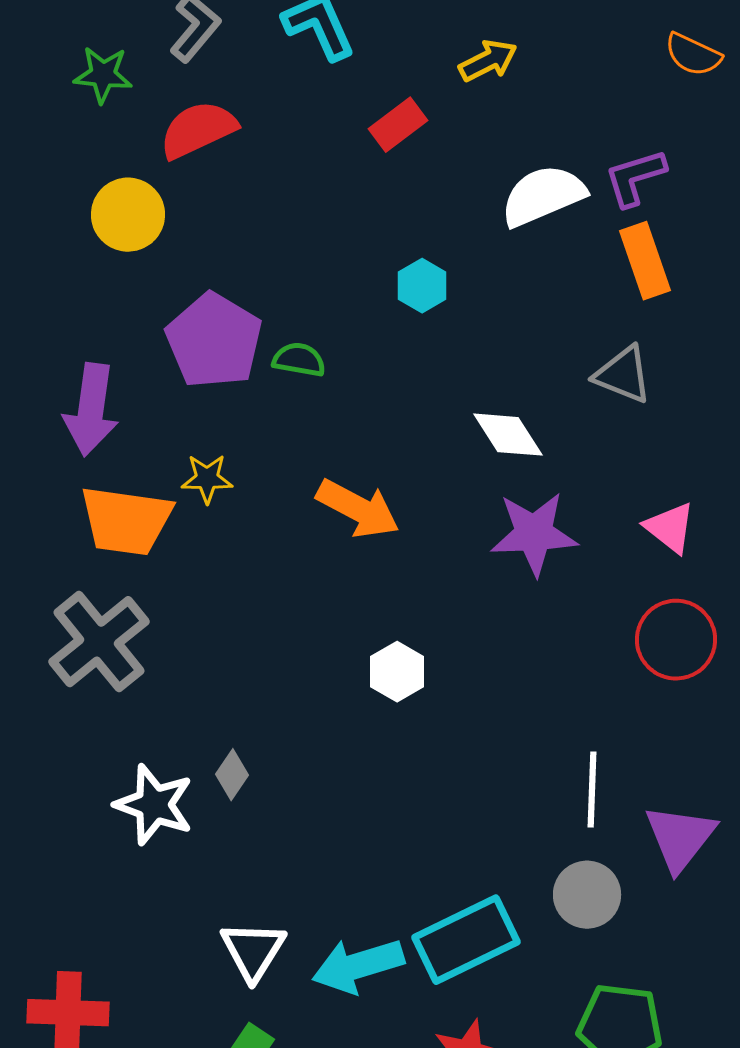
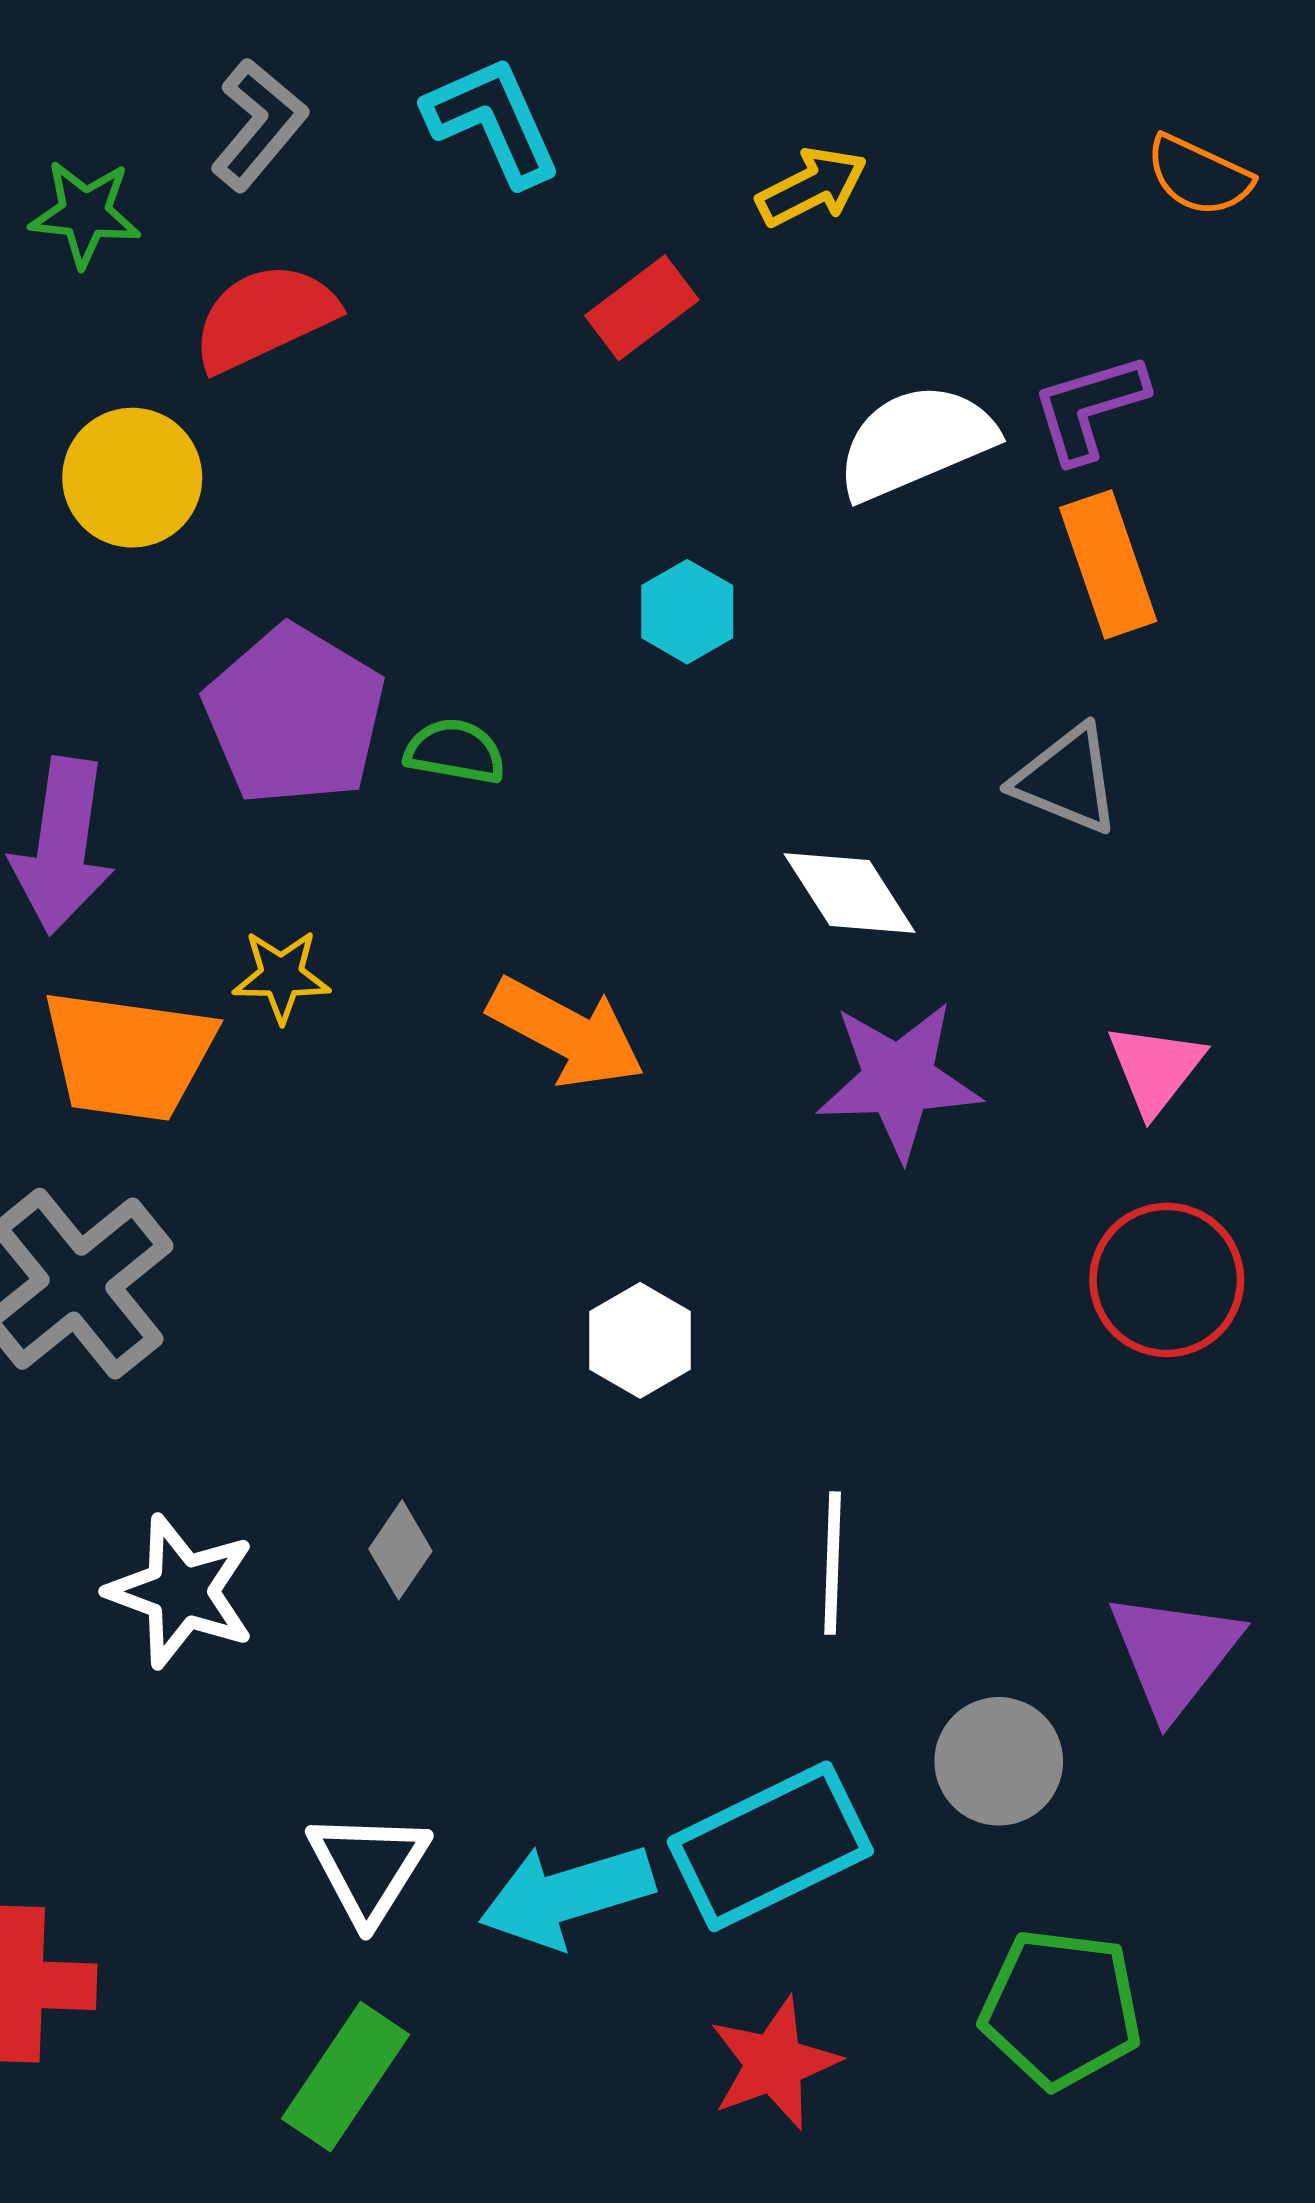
pink triangle: (670, 528) -> (1155, 1069), turned 30
gray diamond: (232, 775) -> (400, 1550), moved
white line: (592, 790) -> (833, 1563), moved

